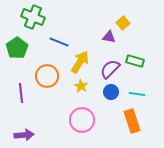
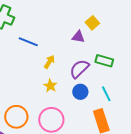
yellow arrow: (80, 62) -> (49, 62), size x0.6
orange circle: (47, 76) -> (16, 117), moved
cyan line: (137, 94) -> (106, 94), turned 56

